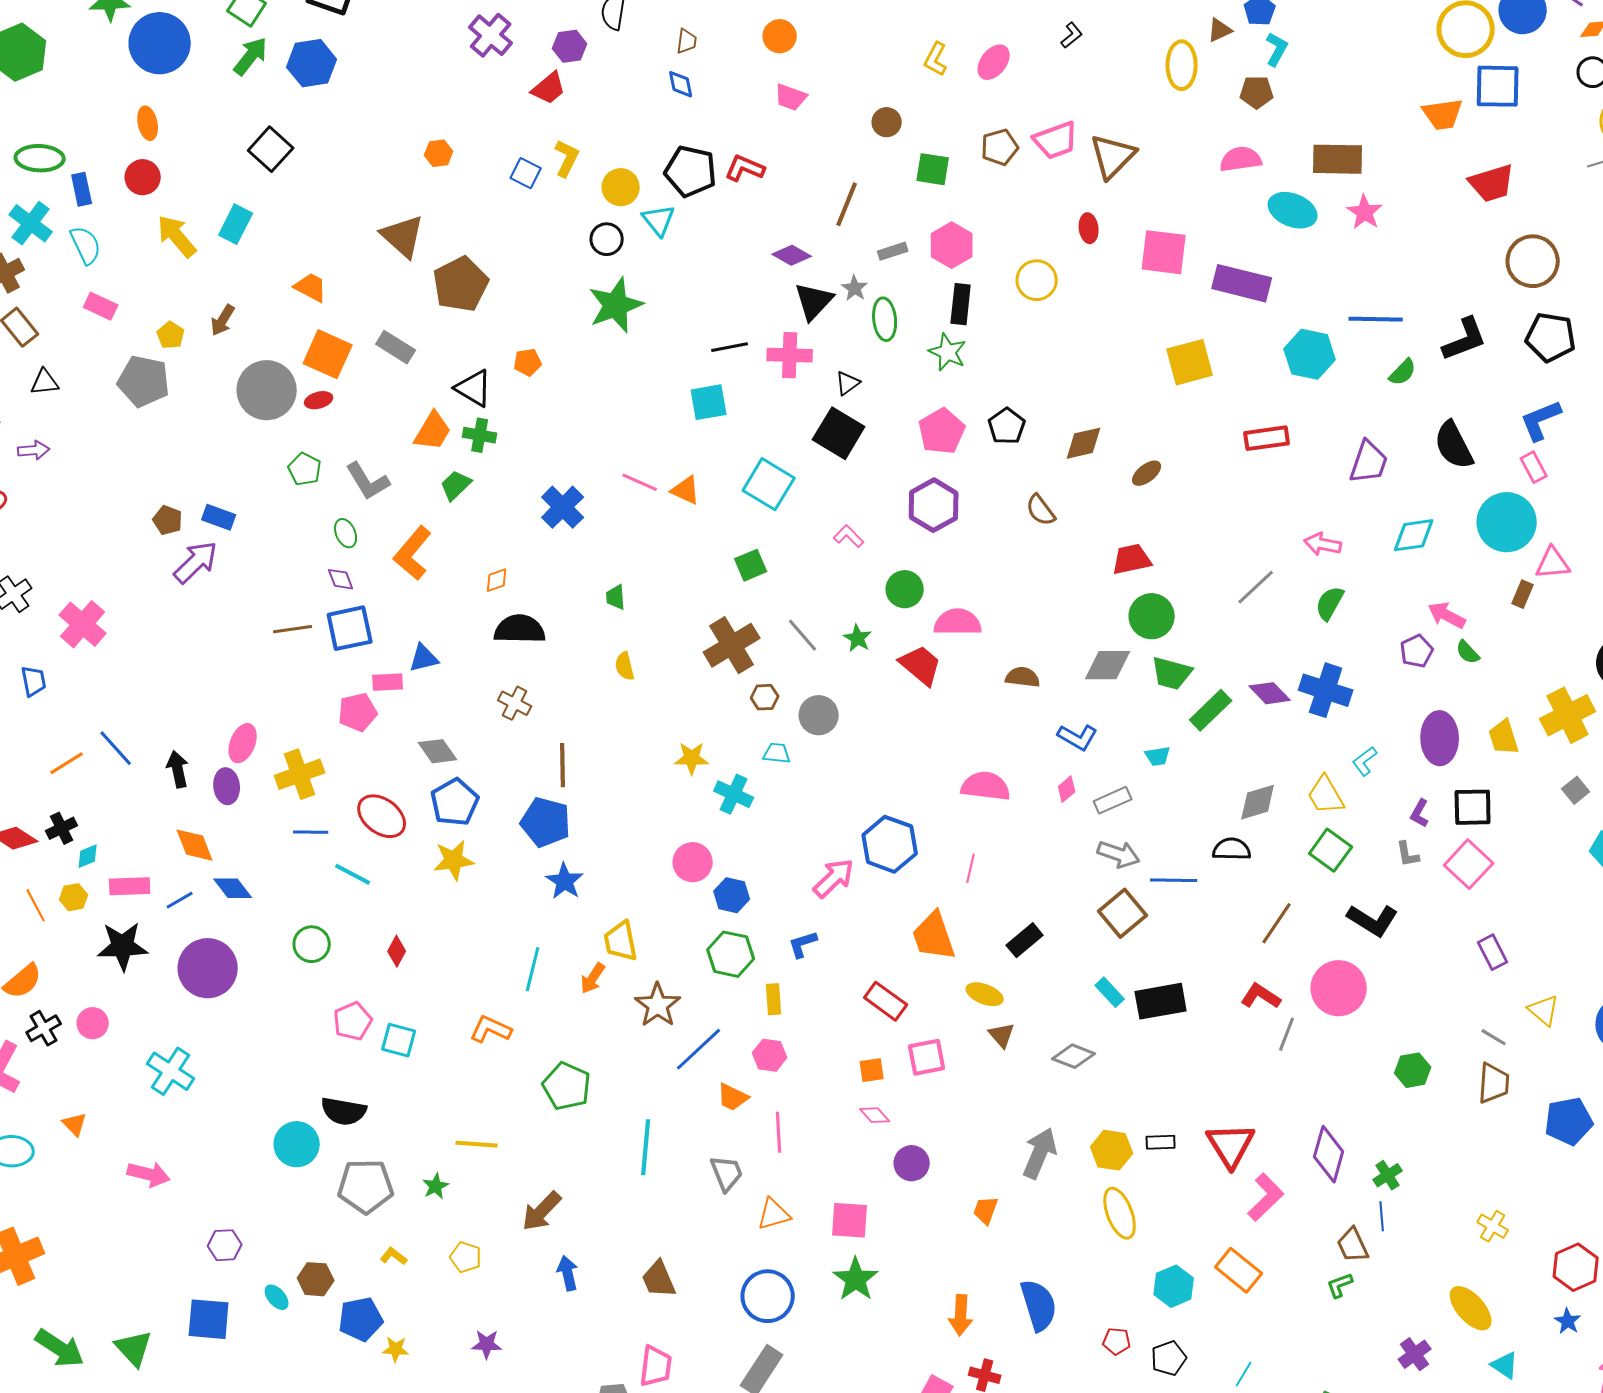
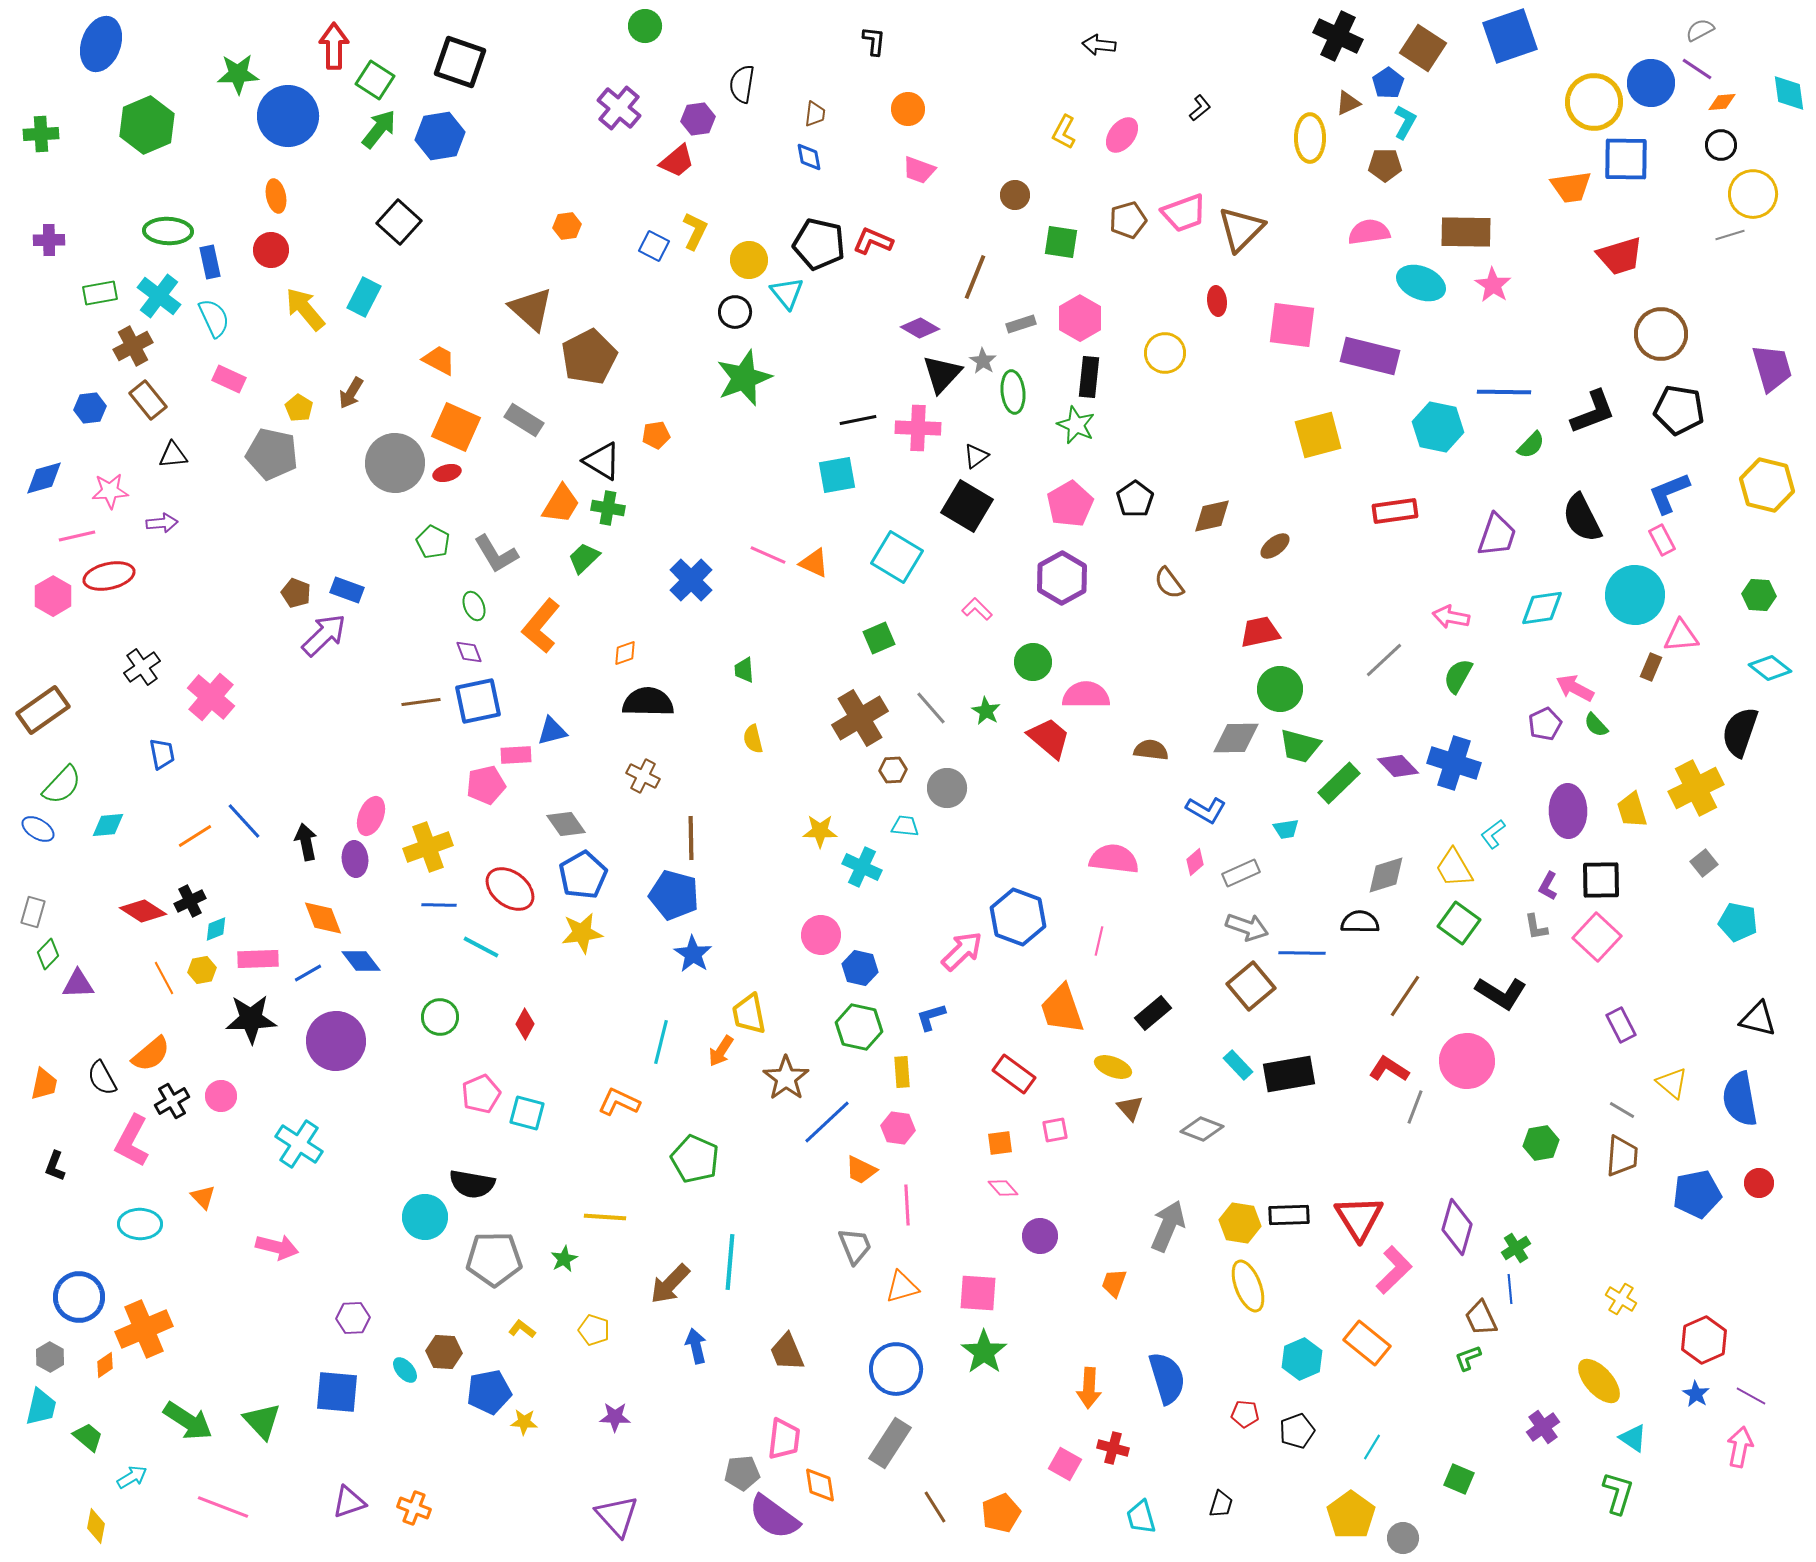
pink square: (927, 1057) -> (1055, 1130), size x0.7
black rectangle: (1161, 1142) -> (1289, 1215), size x1.4
cyan line: (646, 1147) -> (730, 1262), moved

